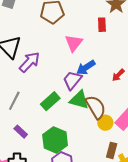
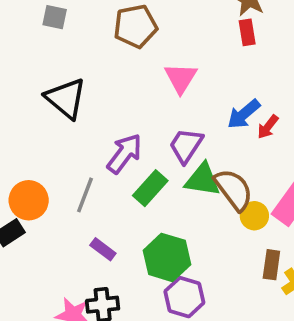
red rectangle: (102, 25) -> (247, 32), moved
purple arrow: (30, 62) -> (124, 154), moved
blue arrow: (86, 68) -> (244, 114), moved

